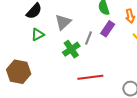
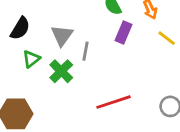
gray line: (89, 38) -> (85, 51), moved
green cross: (71, 49) -> (61, 71), moved

